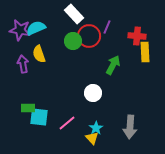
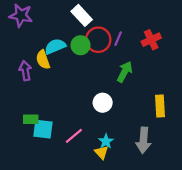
purple line: (107, 27) -> (118, 39), moved
cyan semicircle: (36, 28) -> (55, 46), moved
purple star: (20, 30) -> (21, 15), moved
red cross: (137, 36) -> (151, 40), turned -30
yellow rectangle: (145, 52) -> (160, 106), moved

